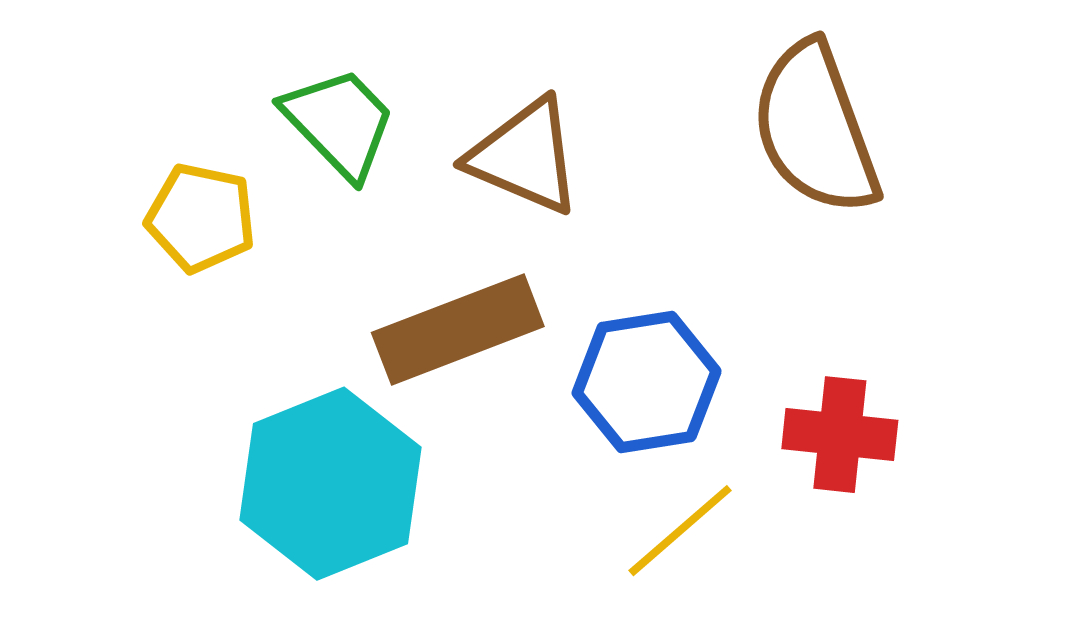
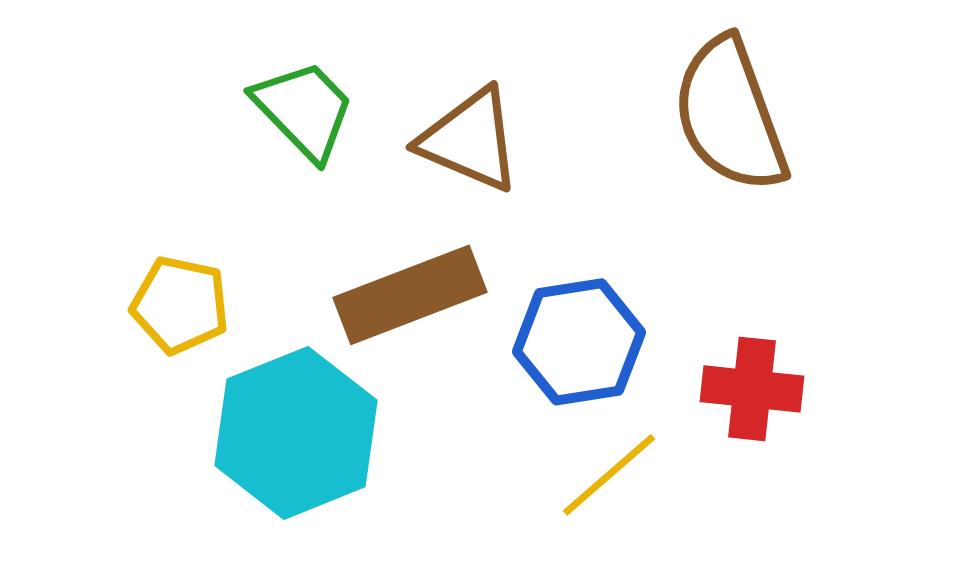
yellow pentagon: (201, 218) -> (180, 305), moved

